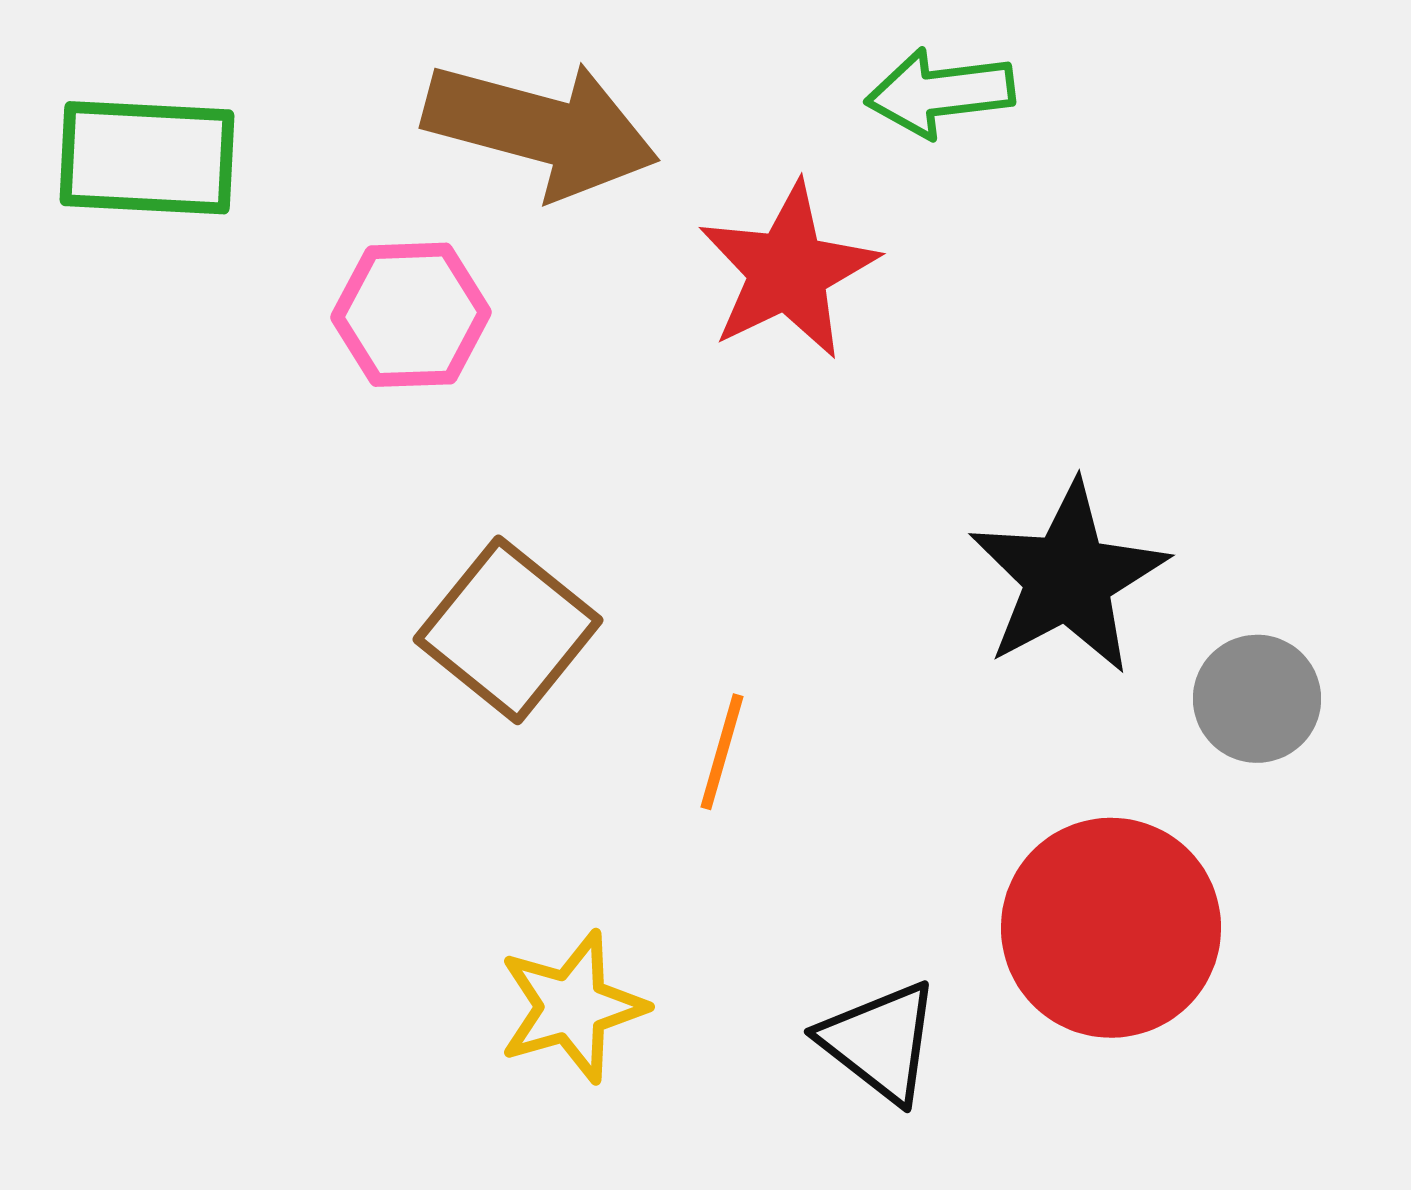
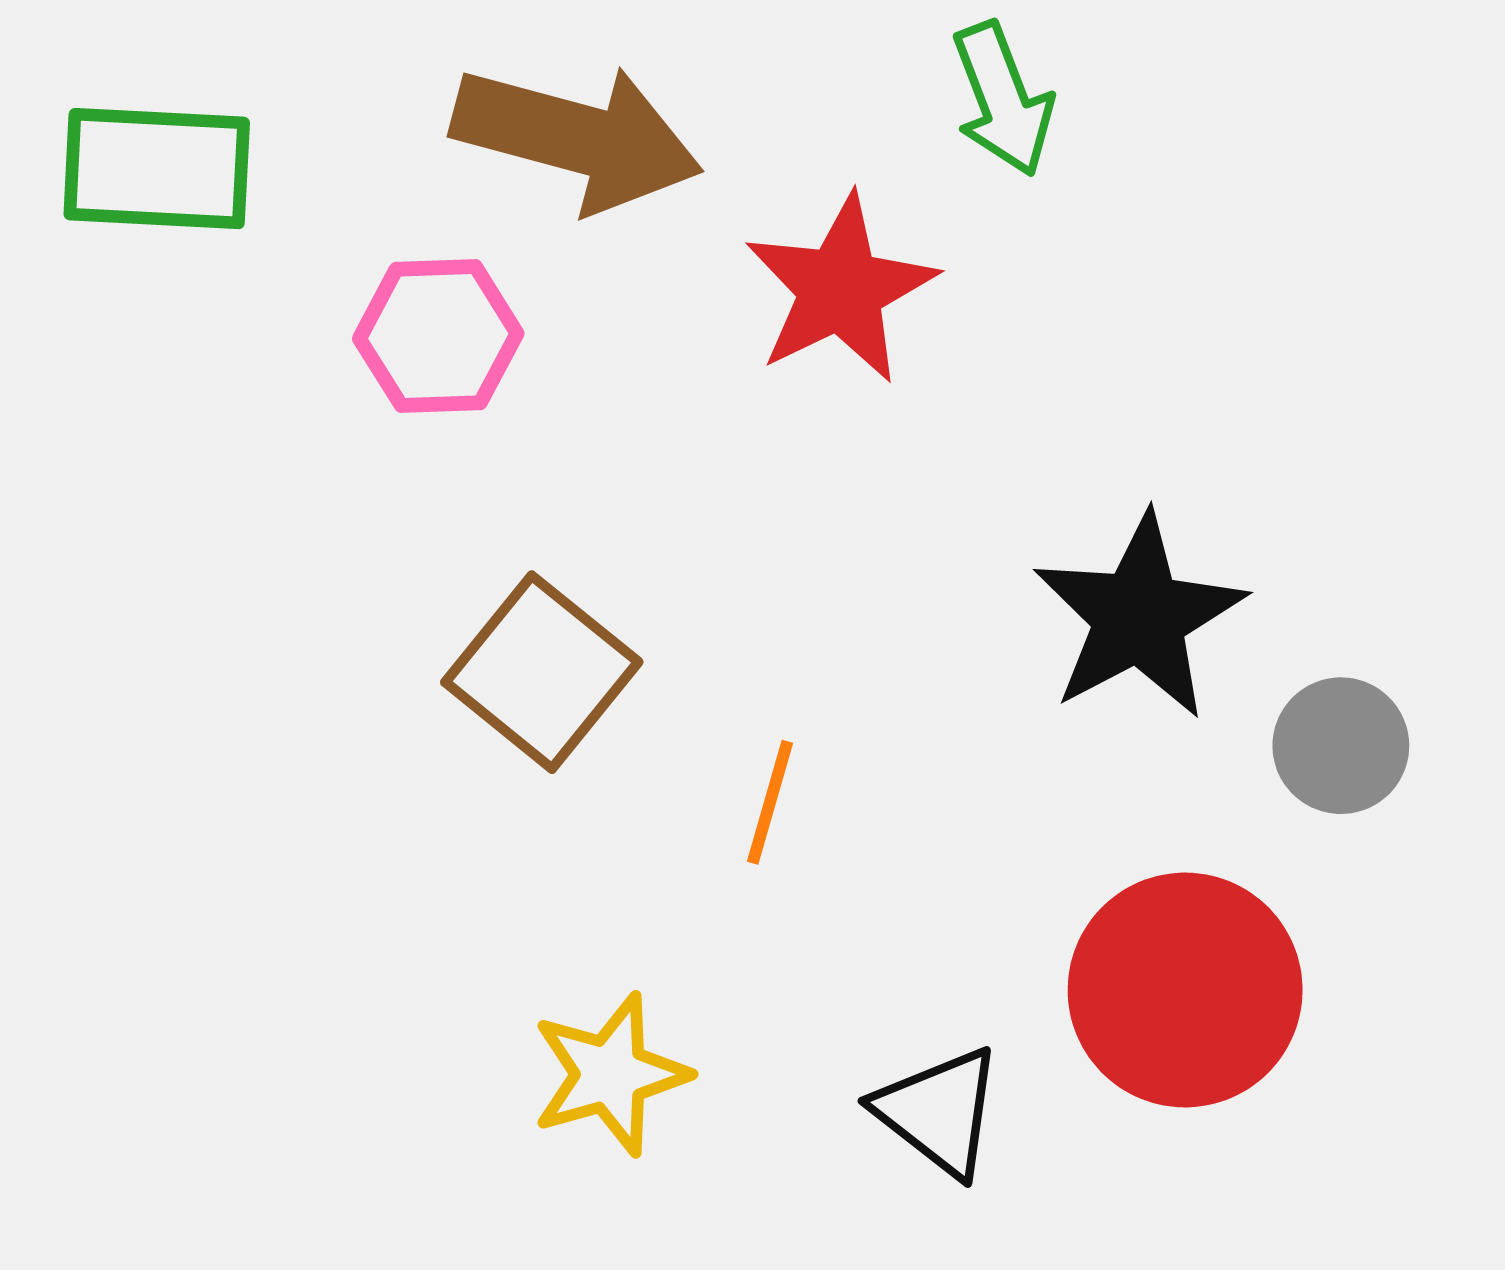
green arrow: (940, 93) -> (1003, 99), turned -104

